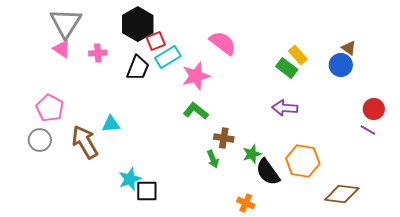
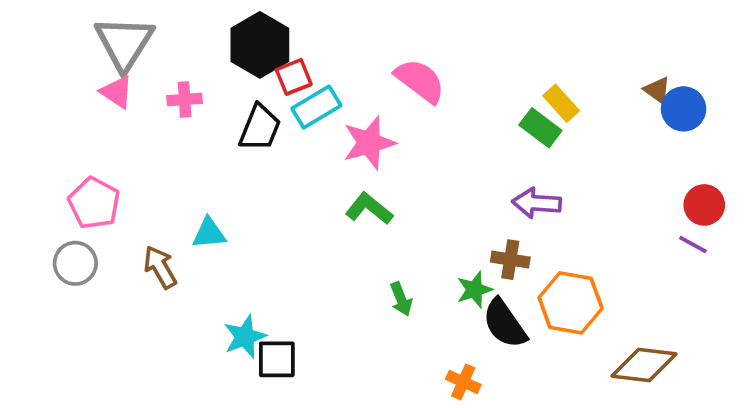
blue circle: (341, 65) -> (684, 109), moved
brown cross: (224, 138) -> (510, 260), moved
brown arrow: (85, 142) -> (160, 267), size x0.7

